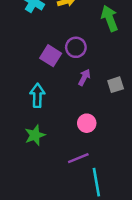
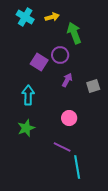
green arrow: (110, 18) -> (74, 33), moved
purple line: (78, 158) -> (62, 147), turned 48

